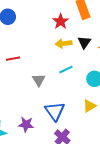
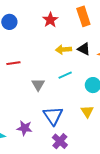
red star: (61, 21) -> (50, 20), moved
black triangle: (84, 42) -> (84, 49), turned -40
yellow triangle: (89, 106) -> (87, 111), turned -32

